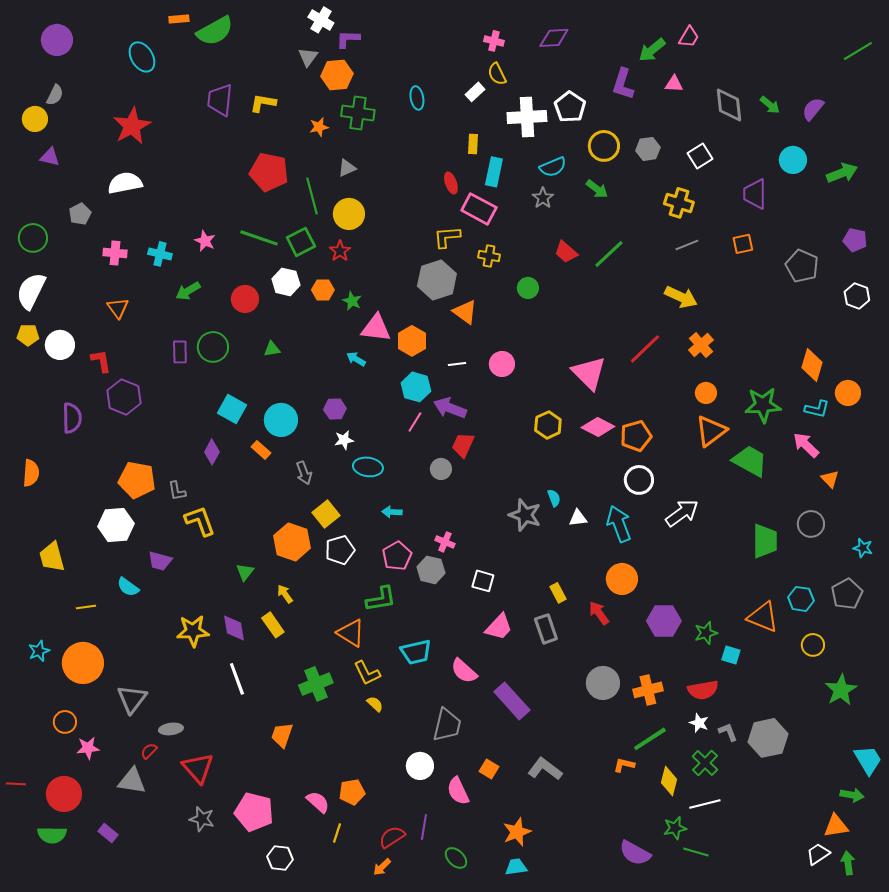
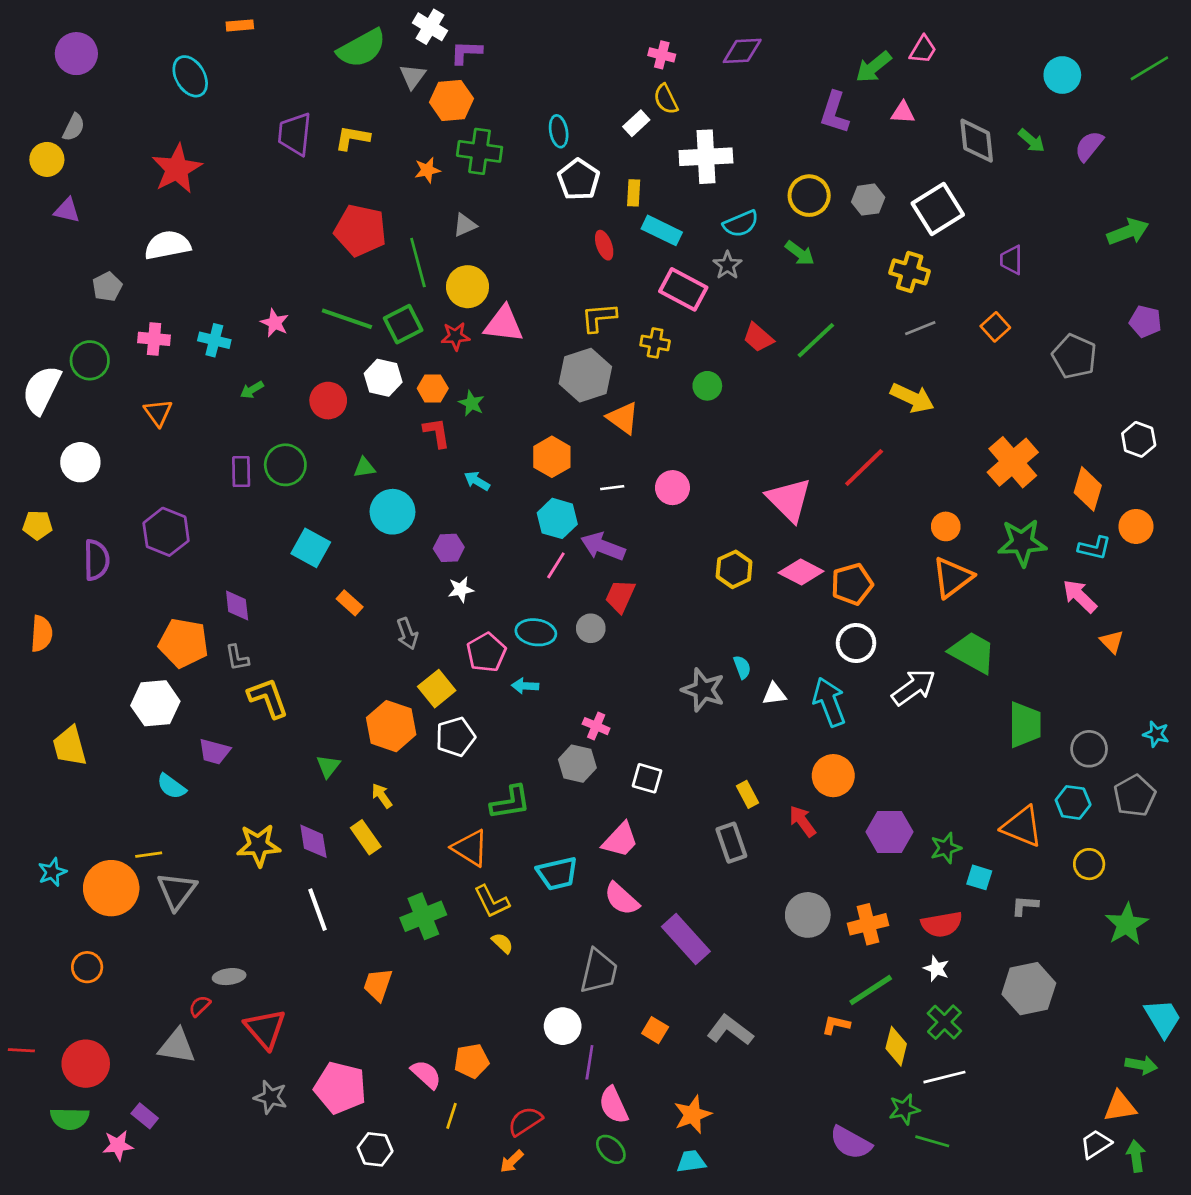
green semicircle: (215, 31) -> (362, 48), moved
white pentagon: (570, 107) -> (579, 180), moved
white square: (700, 156) -> (938, 209), size x1.5
cyan circle: (793, 160) -> (1062, 75), moved
cyan rectangle: (494, 172) -> (662, 230), turned -76
purple trapezoid: (755, 194) -> (1011, 260), size x0.7
pink rectangle: (479, 209) -> (683, 289), moved
green circle: (33, 238) -> (90, 360), moved
orange square: (743, 244) -> (995, 327), turned -30
red star: (340, 251) -> (455, 336), turned 30
green arrow: (188, 291) -> (252, 390), size x0.7
white hexagon: (857, 296) -> (1139, 439), moved
pink triangle: (376, 328) -> (504, 324), moved
yellow pentagon: (28, 335) -> (38, 525), moved
orange cross: (701, 345) -> (1013, 462), moved, size x1.5
red L-shape: (101, 361) -> (437, 433), moved
cyan circle: (281, 420) -> (392, 512), moved
purple diamond: (212, 452) -> (237, 605), moved, turned -35
green trapezoid: (750, 461) -> (973, 652), moved
cyan ellipse: (368, 467) -> (536, 632), moved
gray circle: (811, 524) -> (1089, 749), moved
pink pentagon: (397, 556) -> (486, 652), moved
yellow line: (86, 607) -> (149, 855), moved
pink trapezoid: (499, 627) -> (620, 840), moved
gray triangle: (132, 699) -> (177, 891), moved
gray L-shape: (728, 732) -> (1025, 906), moved, turned -65
pink star: (88, 748) -> (118, 1145), moved
pink semicircle: (458, 791) -> (614, 1105), moved
purple line: (424, 827) -> (589, 1062), moved

